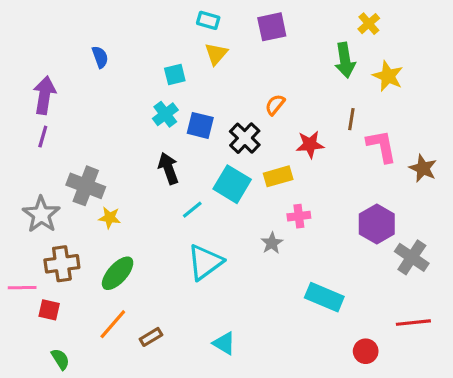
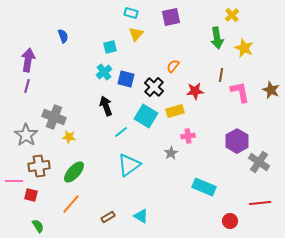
brown star: (423, 168) -> (271, 90), moved
brown rectangle: (151, 337) -> (108, 217), moved

